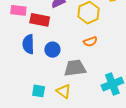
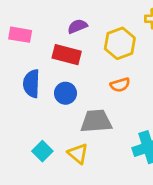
red rectangle: (40, 20) -> (67, 55), moved
cyan square: (39, 91) -> (42, 151), turned 32

